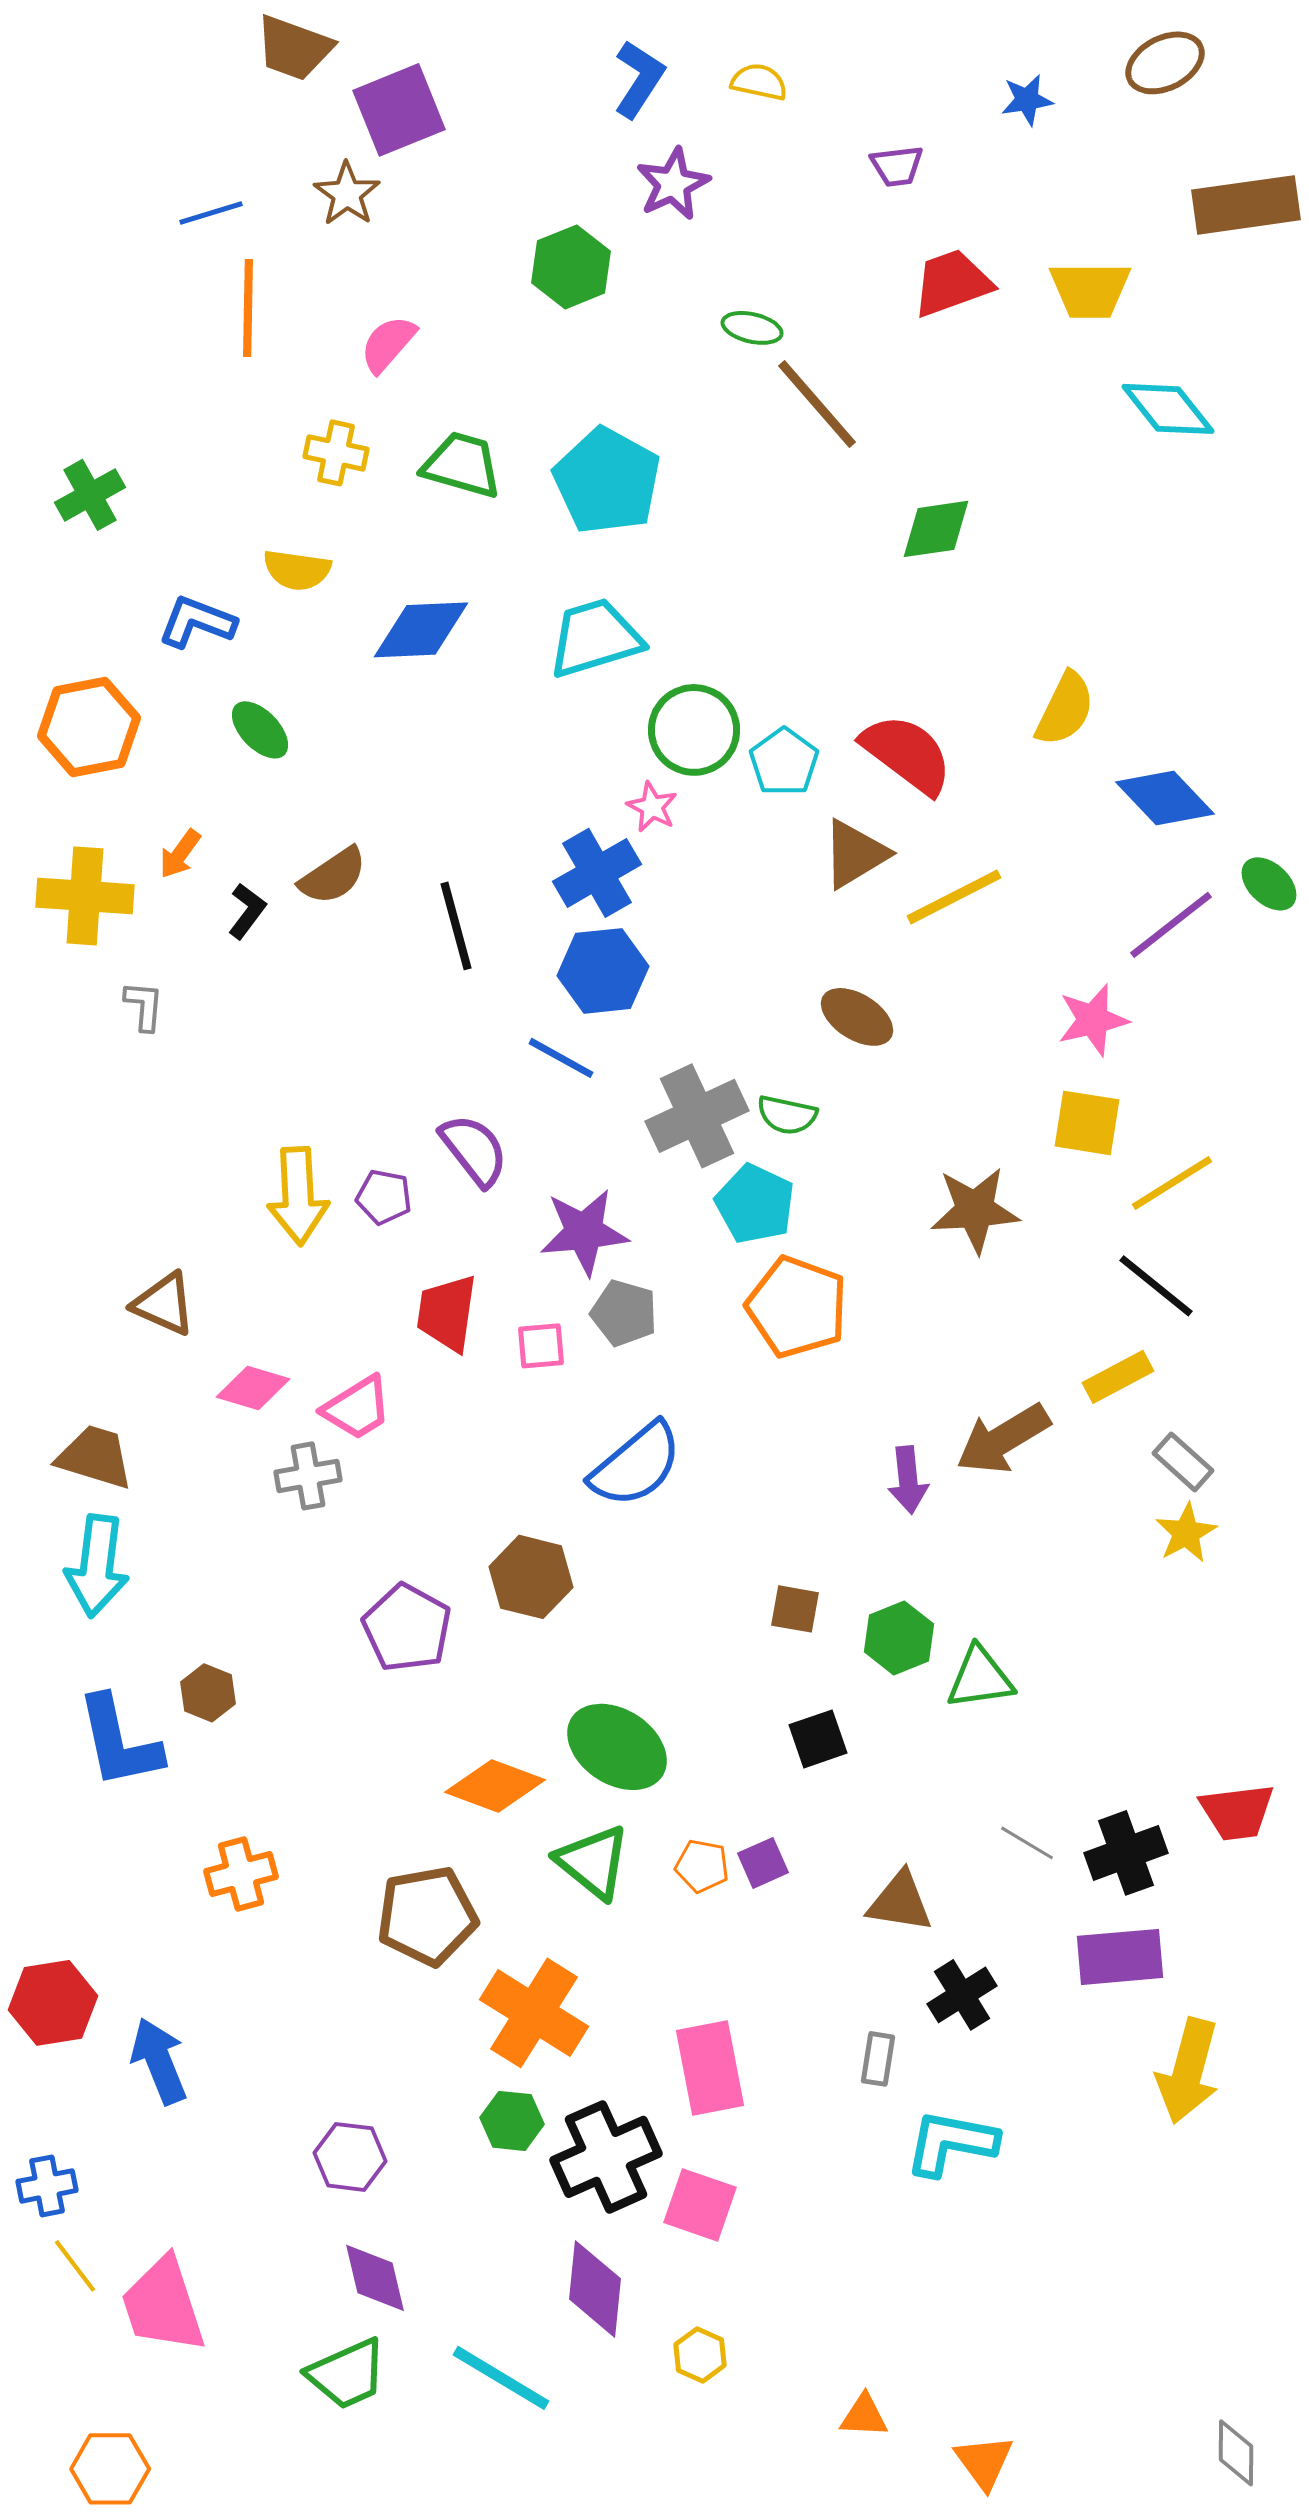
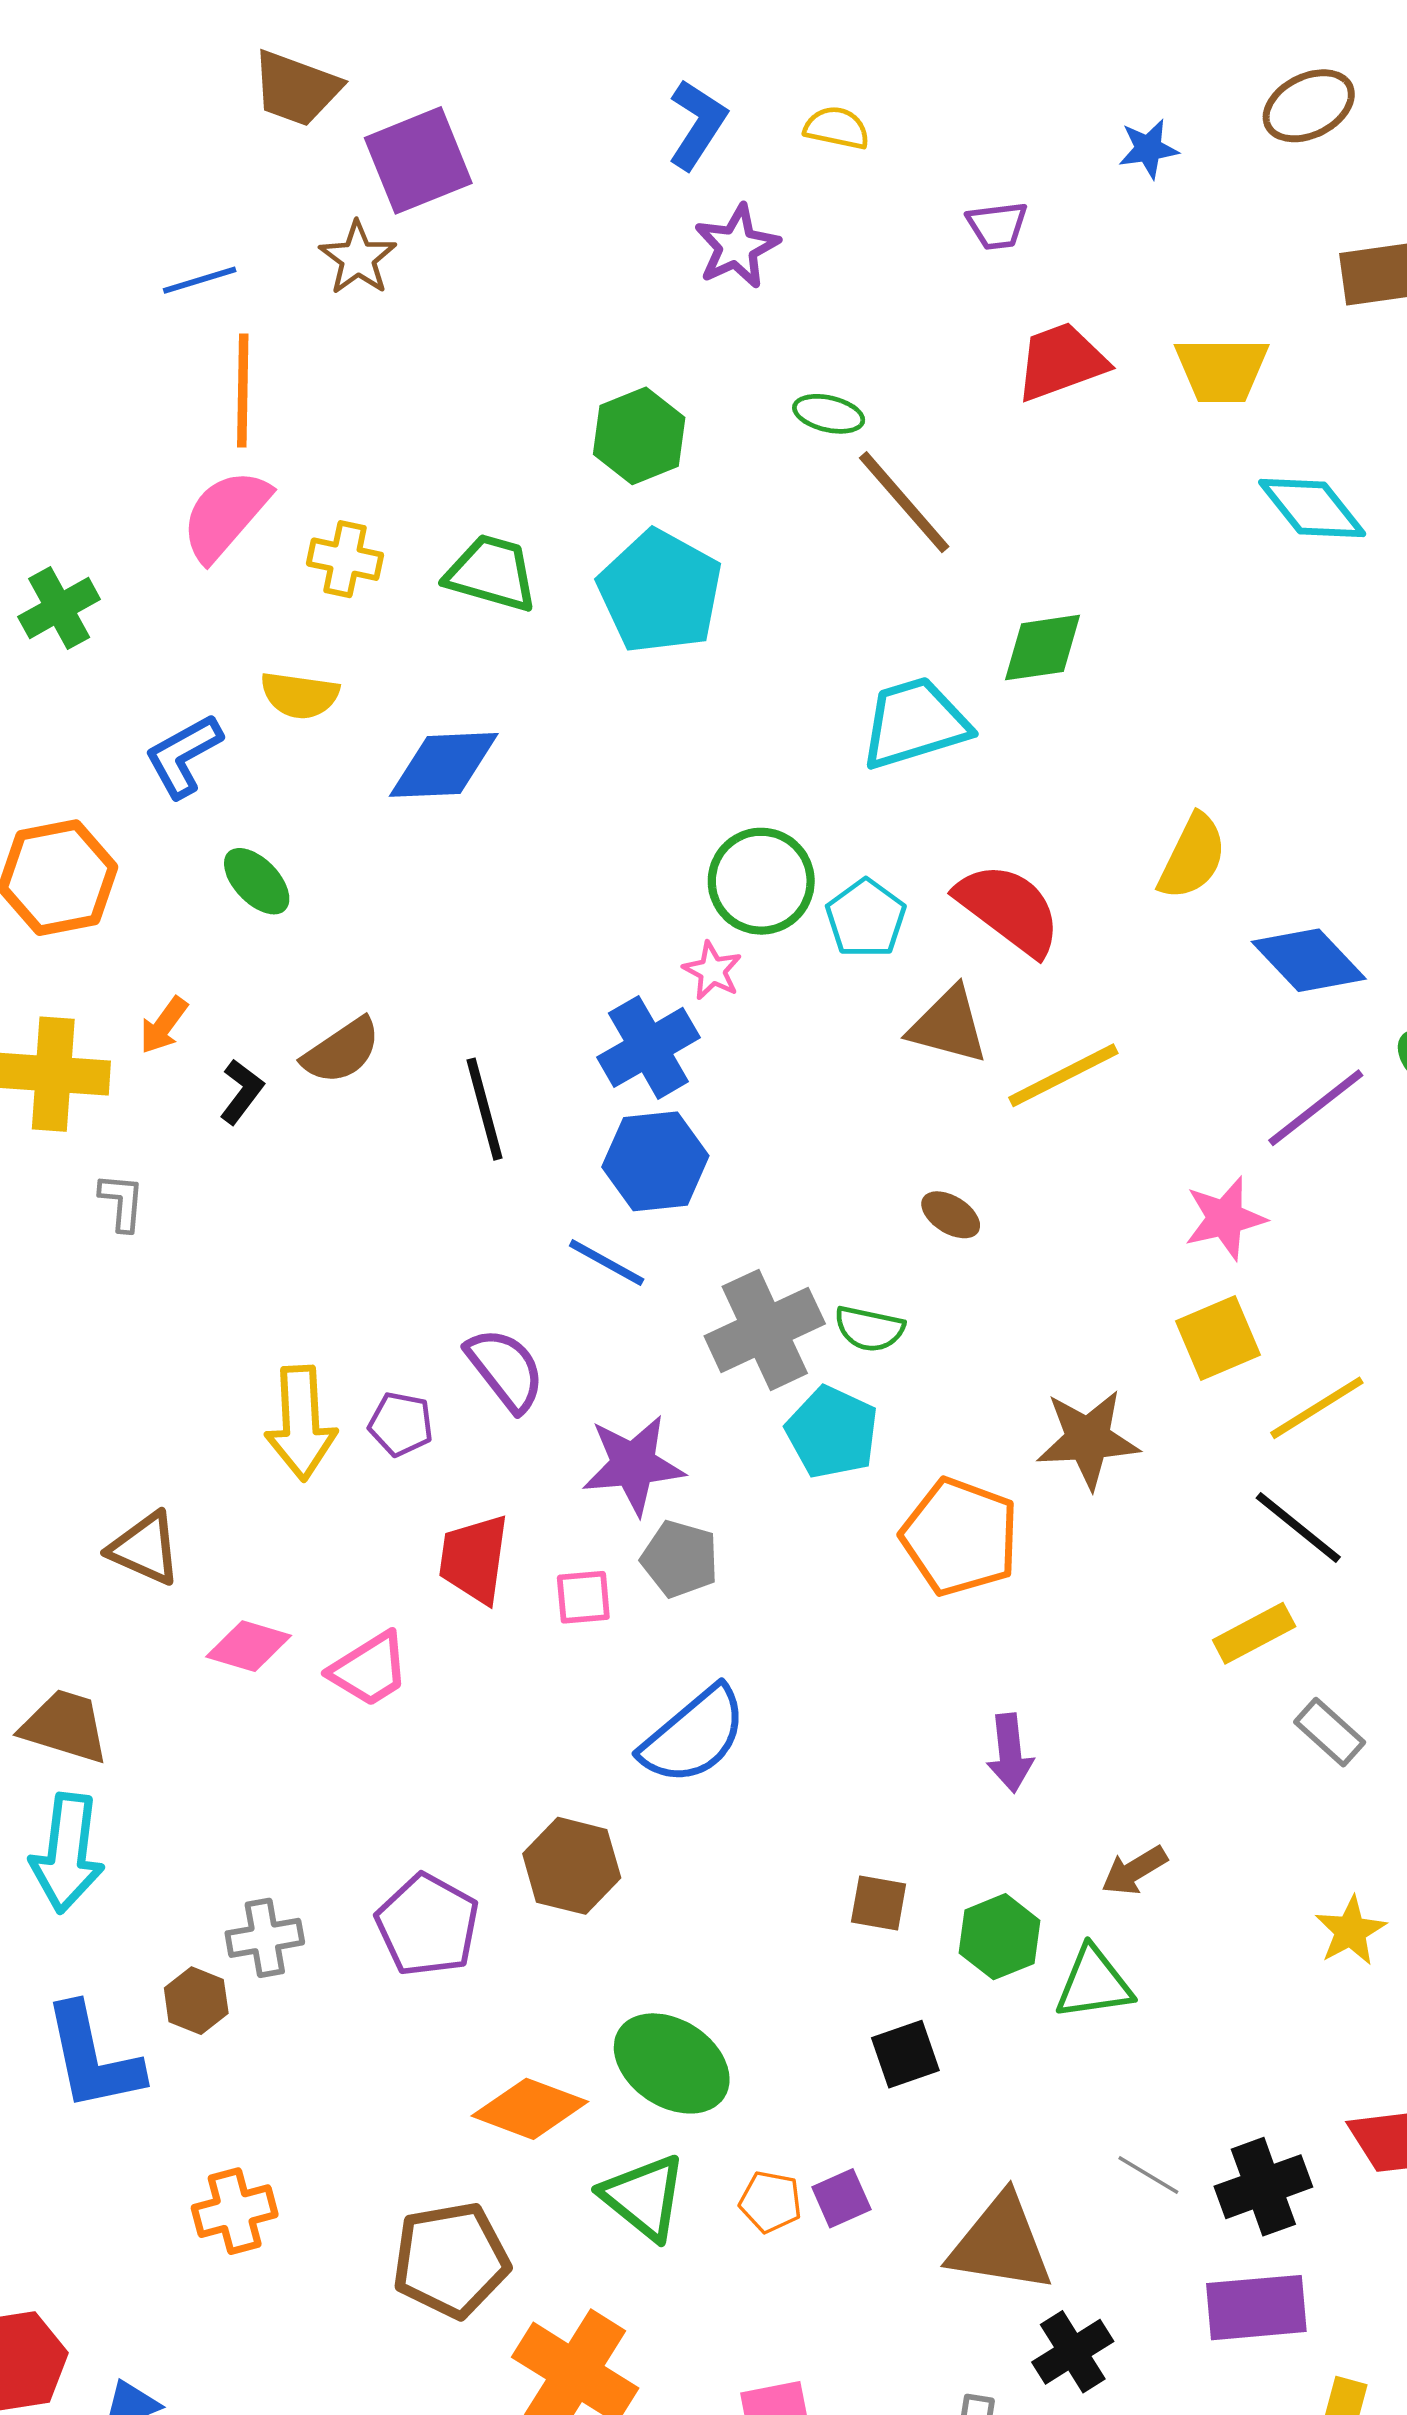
green hexagon: (571, 267) -> (639, 436), moved
pink semicircle: (388, 344) -> (225, 515), moved, size x1.4
blue L-shape: (197, 622) -> (183, 756), turned -50
cyan trapezoid: (595, 638) -> (915, 723), moved
brown triangle: (855, 854) -> (948, 1025), turned 46
brown ellipse: (857, 1017) -> (951, 1215), size x0.7
yellow square: (1087, 1123) -> (1218, 1338), turned -32
orange pentagon: (797, 1307) -> (960, 1537), moved
brown arrow: (1003, 1439) -> (1134, 1870), moved, size x0.6
gray cross: (308, 1476) -> (265, 1938), moved
yellow star: (1186, 1533) -> (1351, 1931), moved
brown triangle: (900, 1902) -> (1001, 2244), size x1.4

